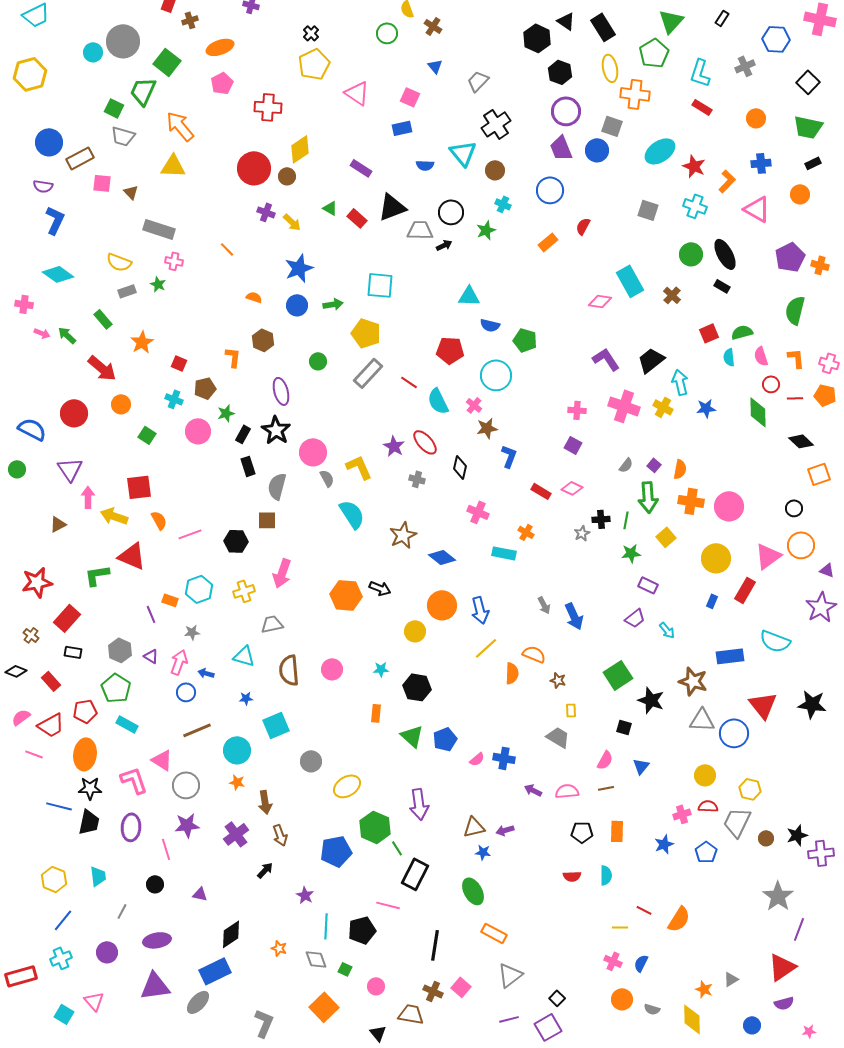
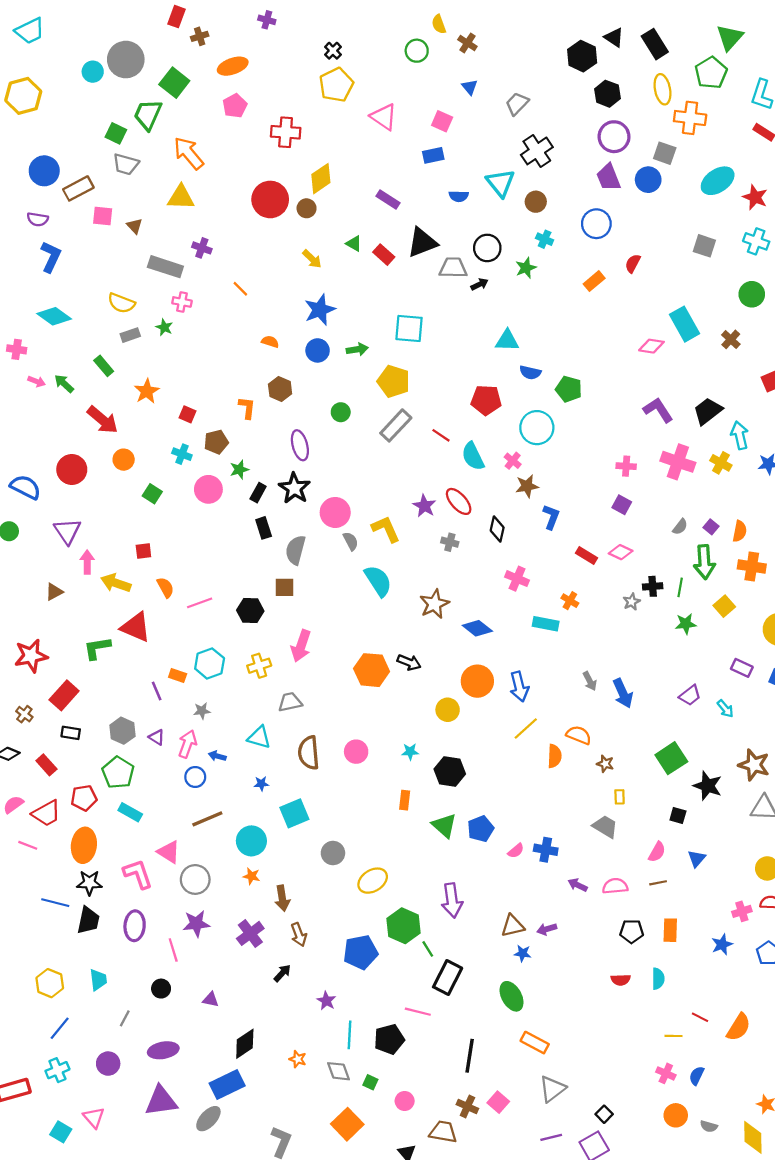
purple cross: (266, 212) -> (202, 248), moved
red square: (139, 487) -> (143, 551), size x0.6
purple rectangle: (648, 585) -> (742, 668), moved

